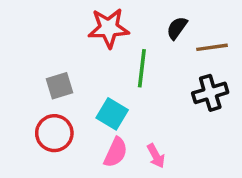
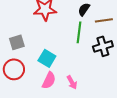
green line: (142, 68) -> (79, 32), moved

